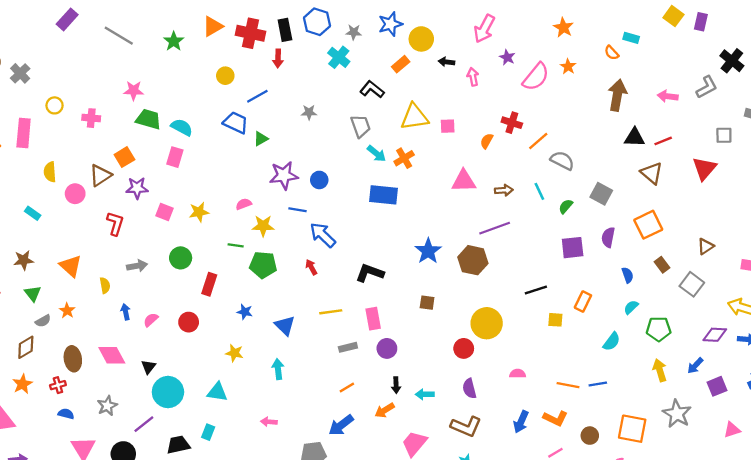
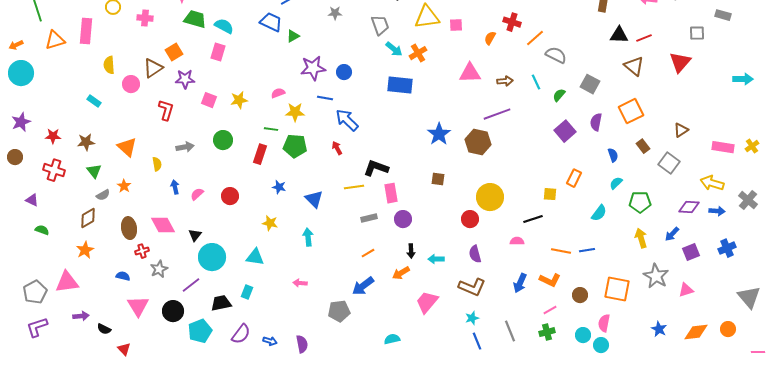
purple square: (573, 248) -> (565, 131), turned -35
black L-shape: (370, 273) -> (376, 168), moved
red rectangle: (209, 284) -> (260, 154), moved
black line: (536, 290) -> (533, 219), moved
red cross: (58, 385) -> (142, 251), moved
pink triangle: (732, 430) -> (686, 290), moved

